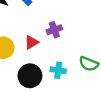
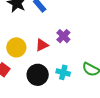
purple cross: (54, 30) -> (63, 36), turned -32

